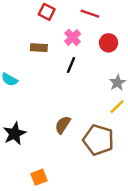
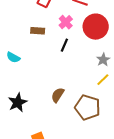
red circle: (109, 43) -> (96, 27), size x1.6

